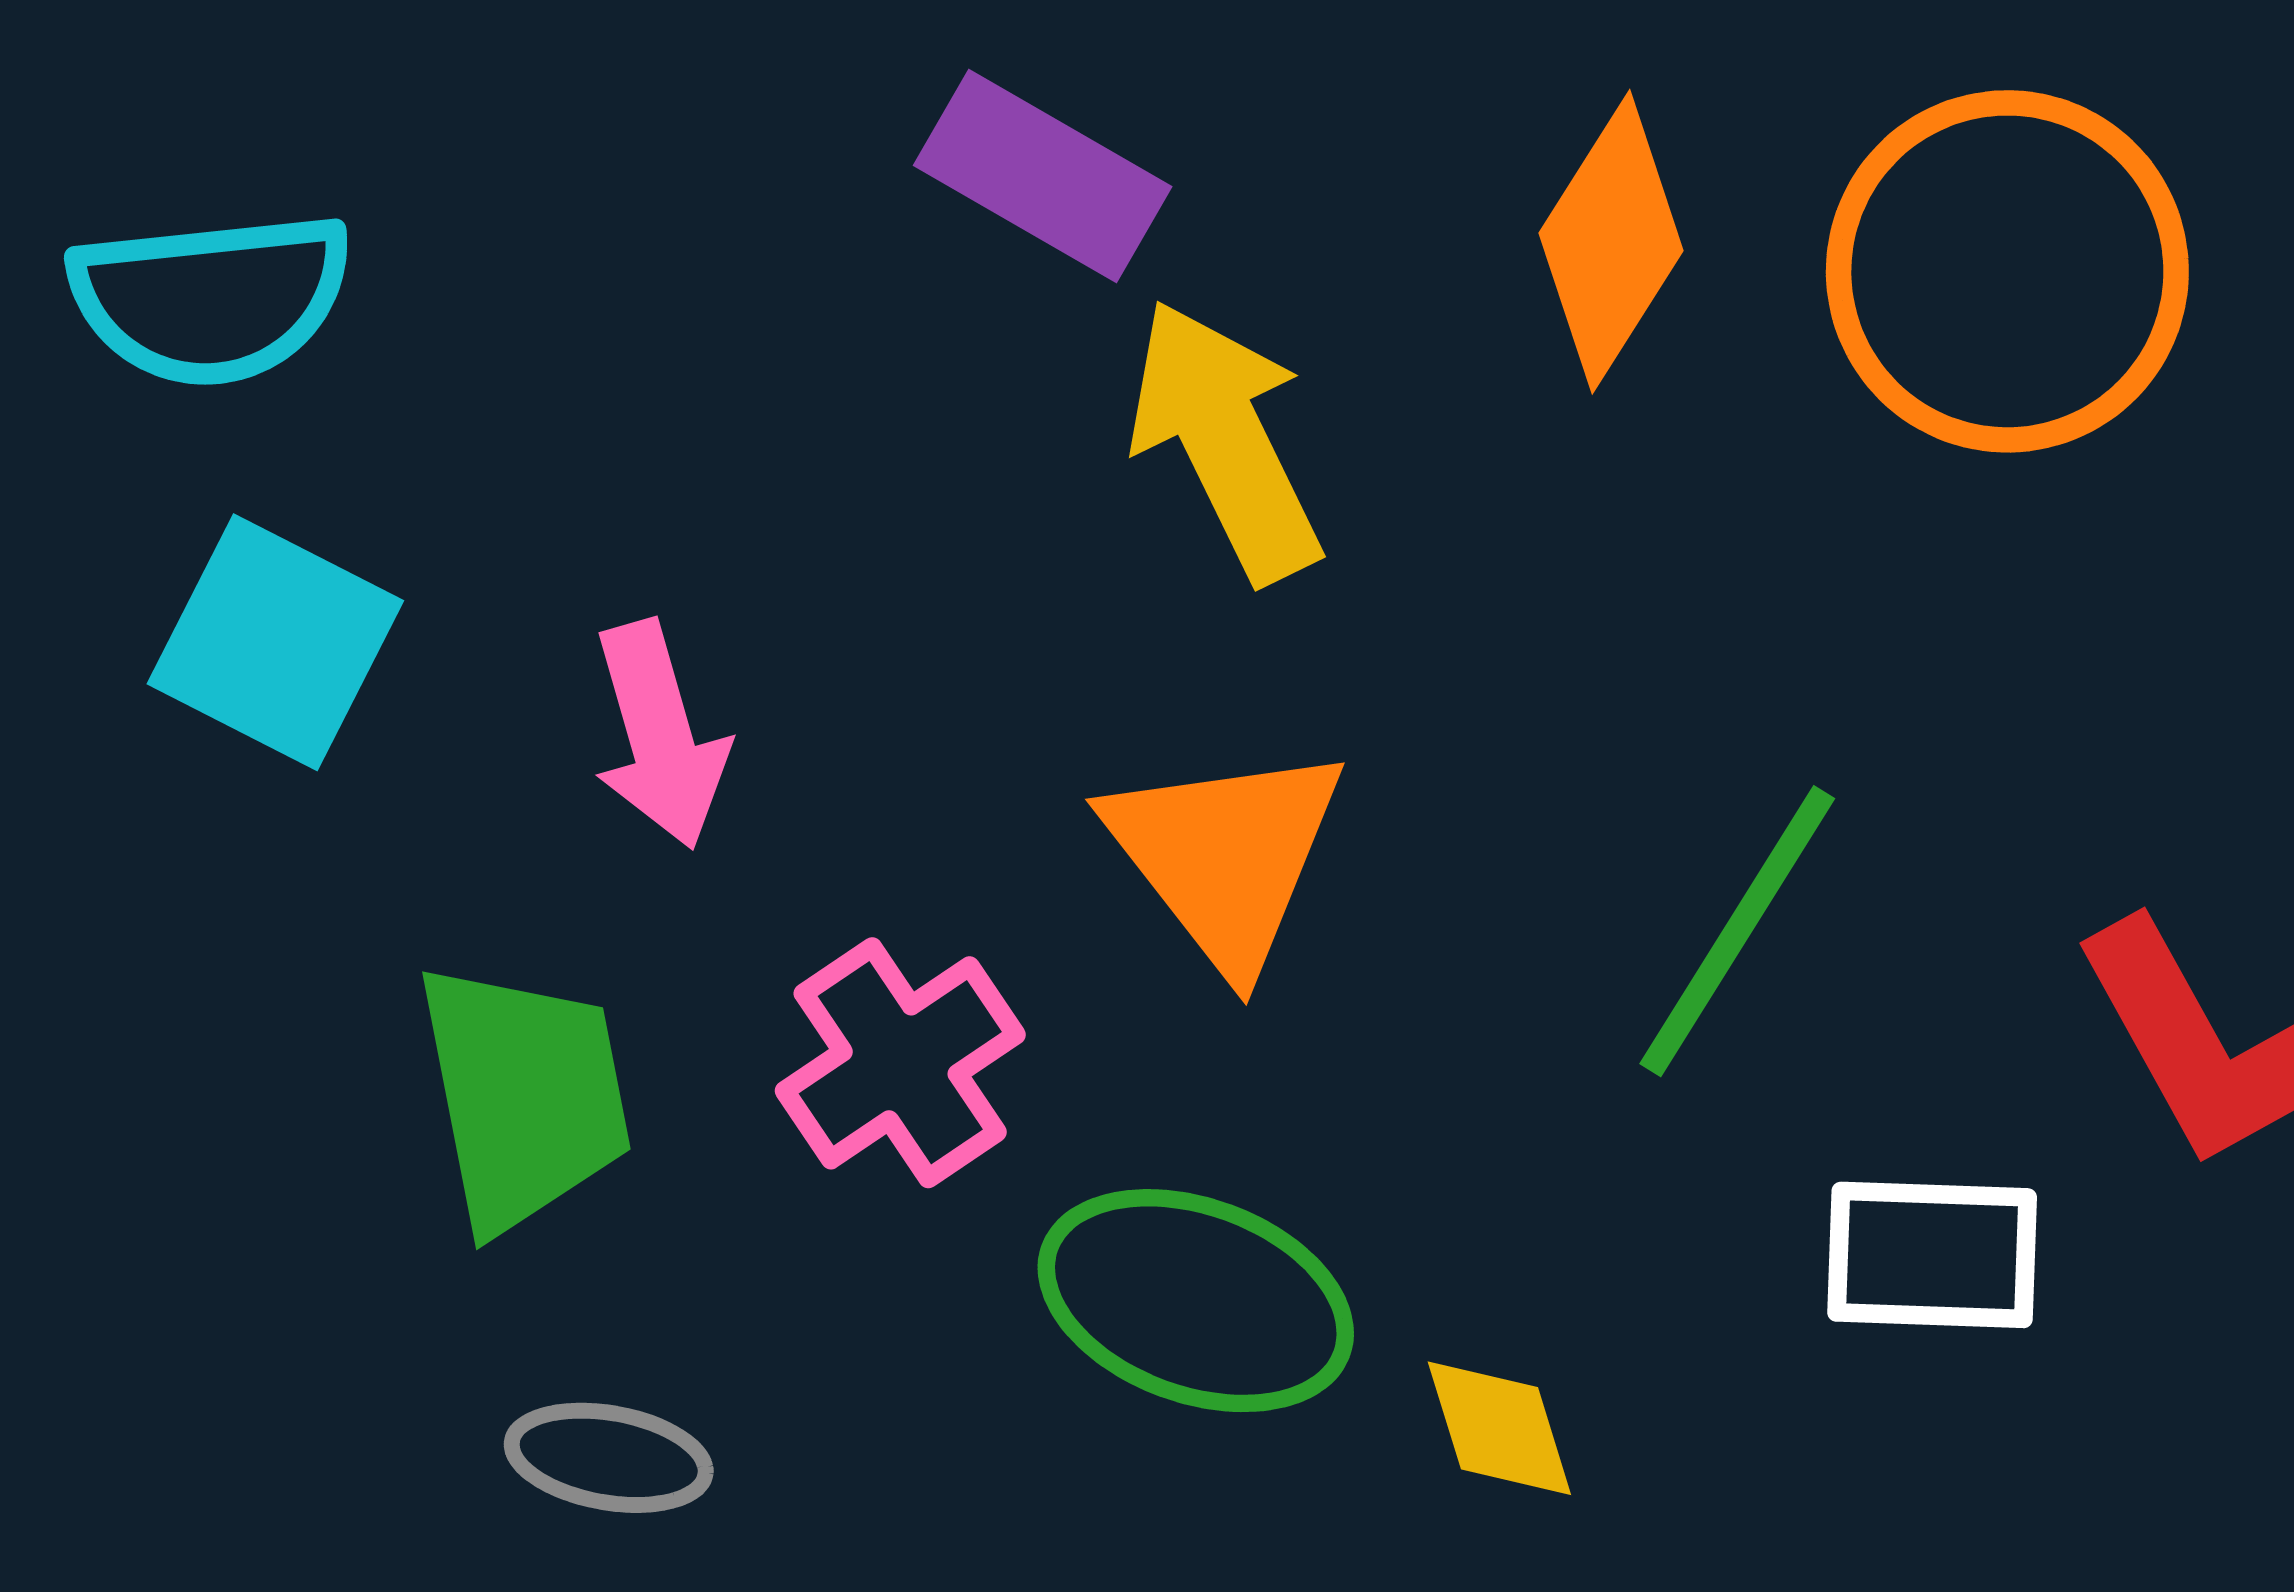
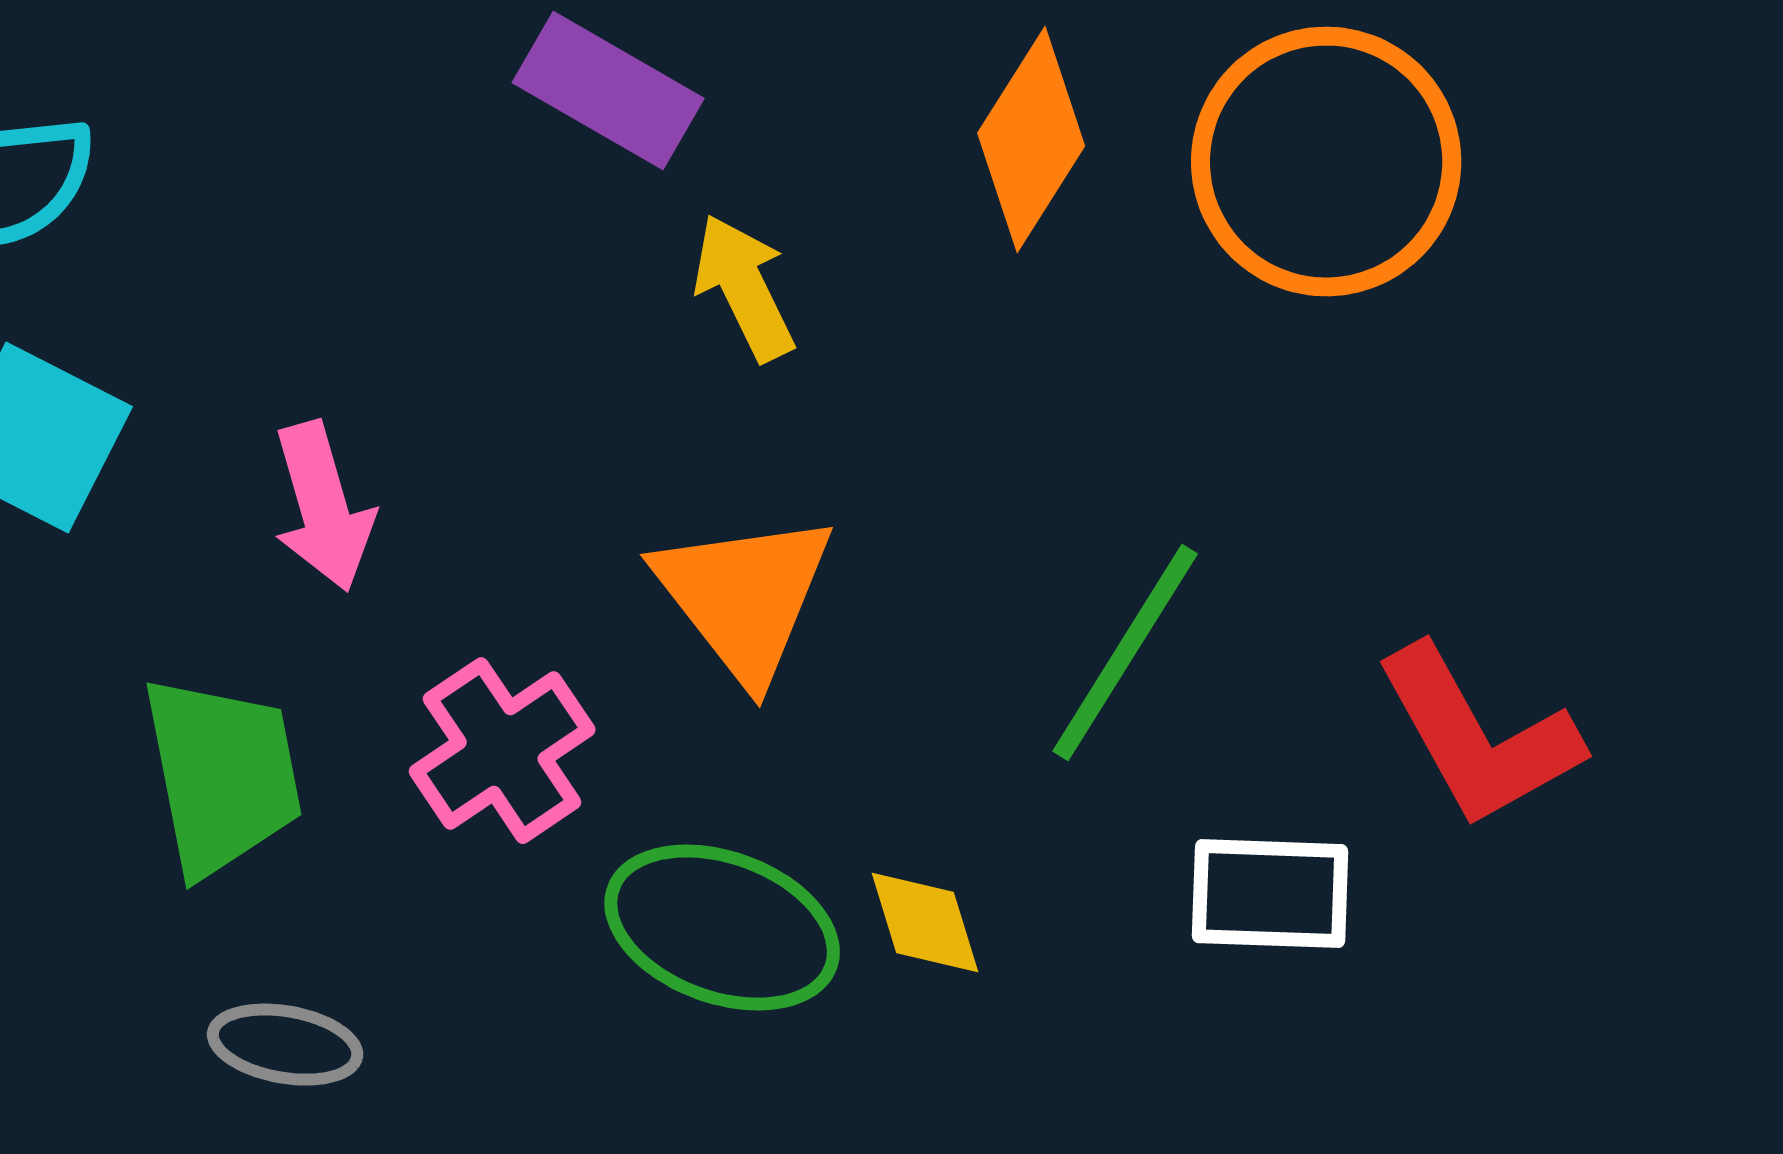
yellow arrow: (1225, 441) -> (744, 288), size x0.7
yellow diamond: (1499, 1428) -> (925, 923), moved

